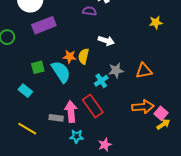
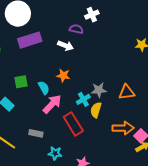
white arrow: (106, 41) -> (66, 46), moved
yellow semicircle: (84, 56) -> (96, 110), moved
orange star: (70, 57) -> (63, 76), moved
cyan semicircle: (61, 72) -> (44, 88), size x0.6
pink arrow: (71, 112) -> (52, 104), moved, turned 45

